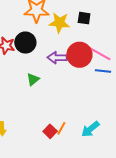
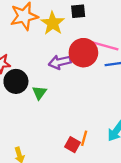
yellow star: (59, 23) -> (53, 23), turned -30
black circle: (25, 43) -> (16, 81), moved

